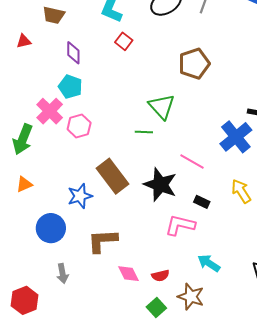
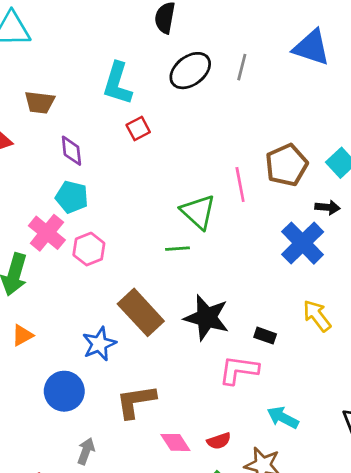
red square: (124, 41) -> (138, 129), turned 30
brown pentagon: (194, 64) -> (286, 165), moved
pink line: (192, 162) -> (240, 185), moved, turned 55
gray arrow: (62, 274) -> (86, 451), turned -144

